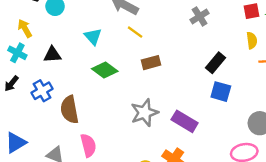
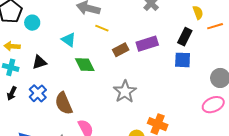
yellow arrow: (25, 28) -> (12, 46), turned -42
black rectangle: (216, 63) -> (185, 37), moved
green diamond: (105, 70) -> (85, 65), turned 40
purple rectangle: (185, 121) -> (147, 44), moved, turned -35

